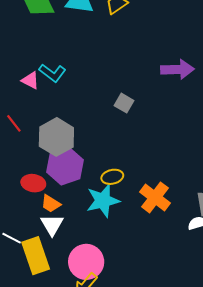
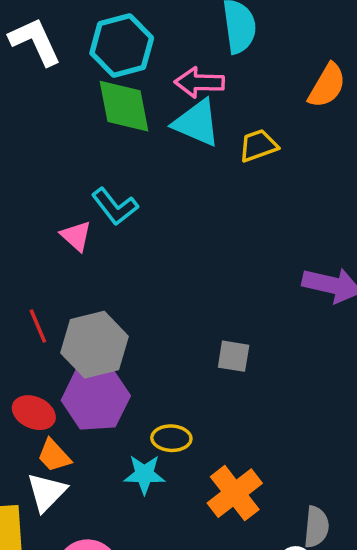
cyan L-shape: (52, 73) -> (115, 206), moved
gray square: (124, 103) -> (234, 356), moved, turned -36
red line: (14, 123) -> (38, 326), moved
cyan star: (103, 201) -> (144, 474), size x0.7

